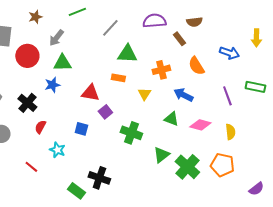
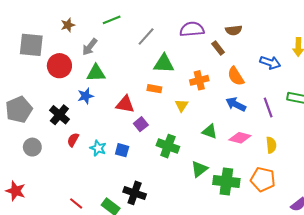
blue arrow: (183, 95) -> (236, 104), moved
blue square: (81, 129) -> (122, 150), moved
cyan star: (57, 150) -> (98, 148), moved
red line: (31, 167) -> (76, 203), moved
green cross: (187, 167) -> (226, 182), turned -35

